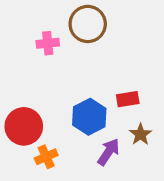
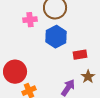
blue hexagon: (89, 117) -> (56, 37), moved

